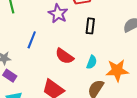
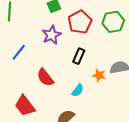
cyan semicircle: (92, 62) -> (78, 90), moved
orange star: (117, 70) -> (99, 75), moved, size x0.6

